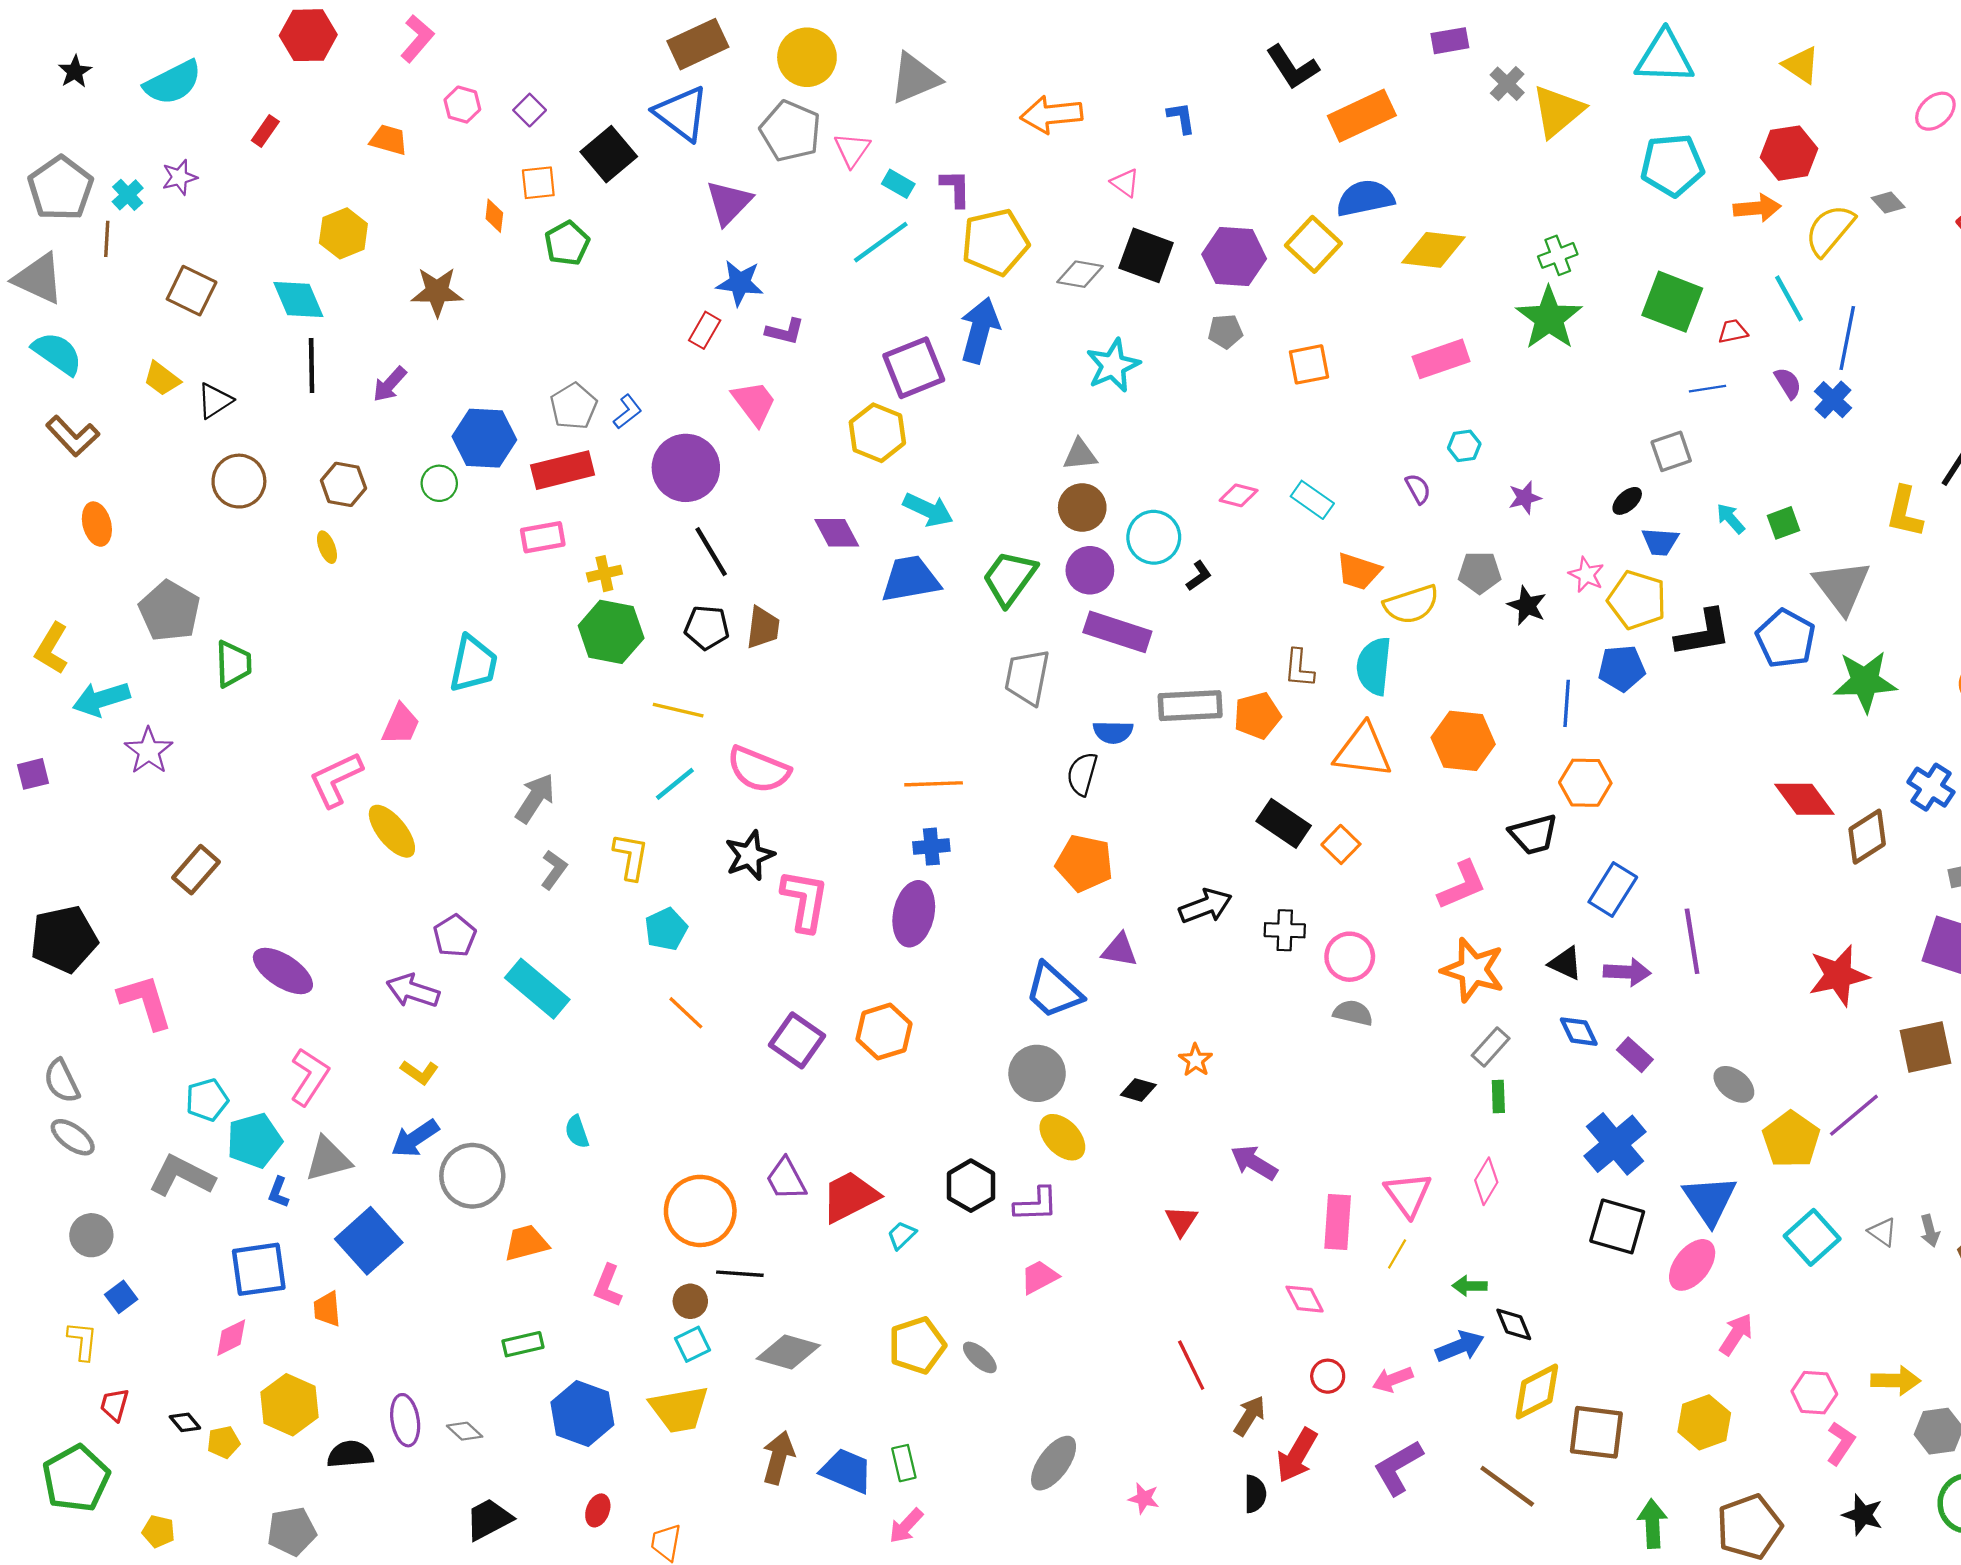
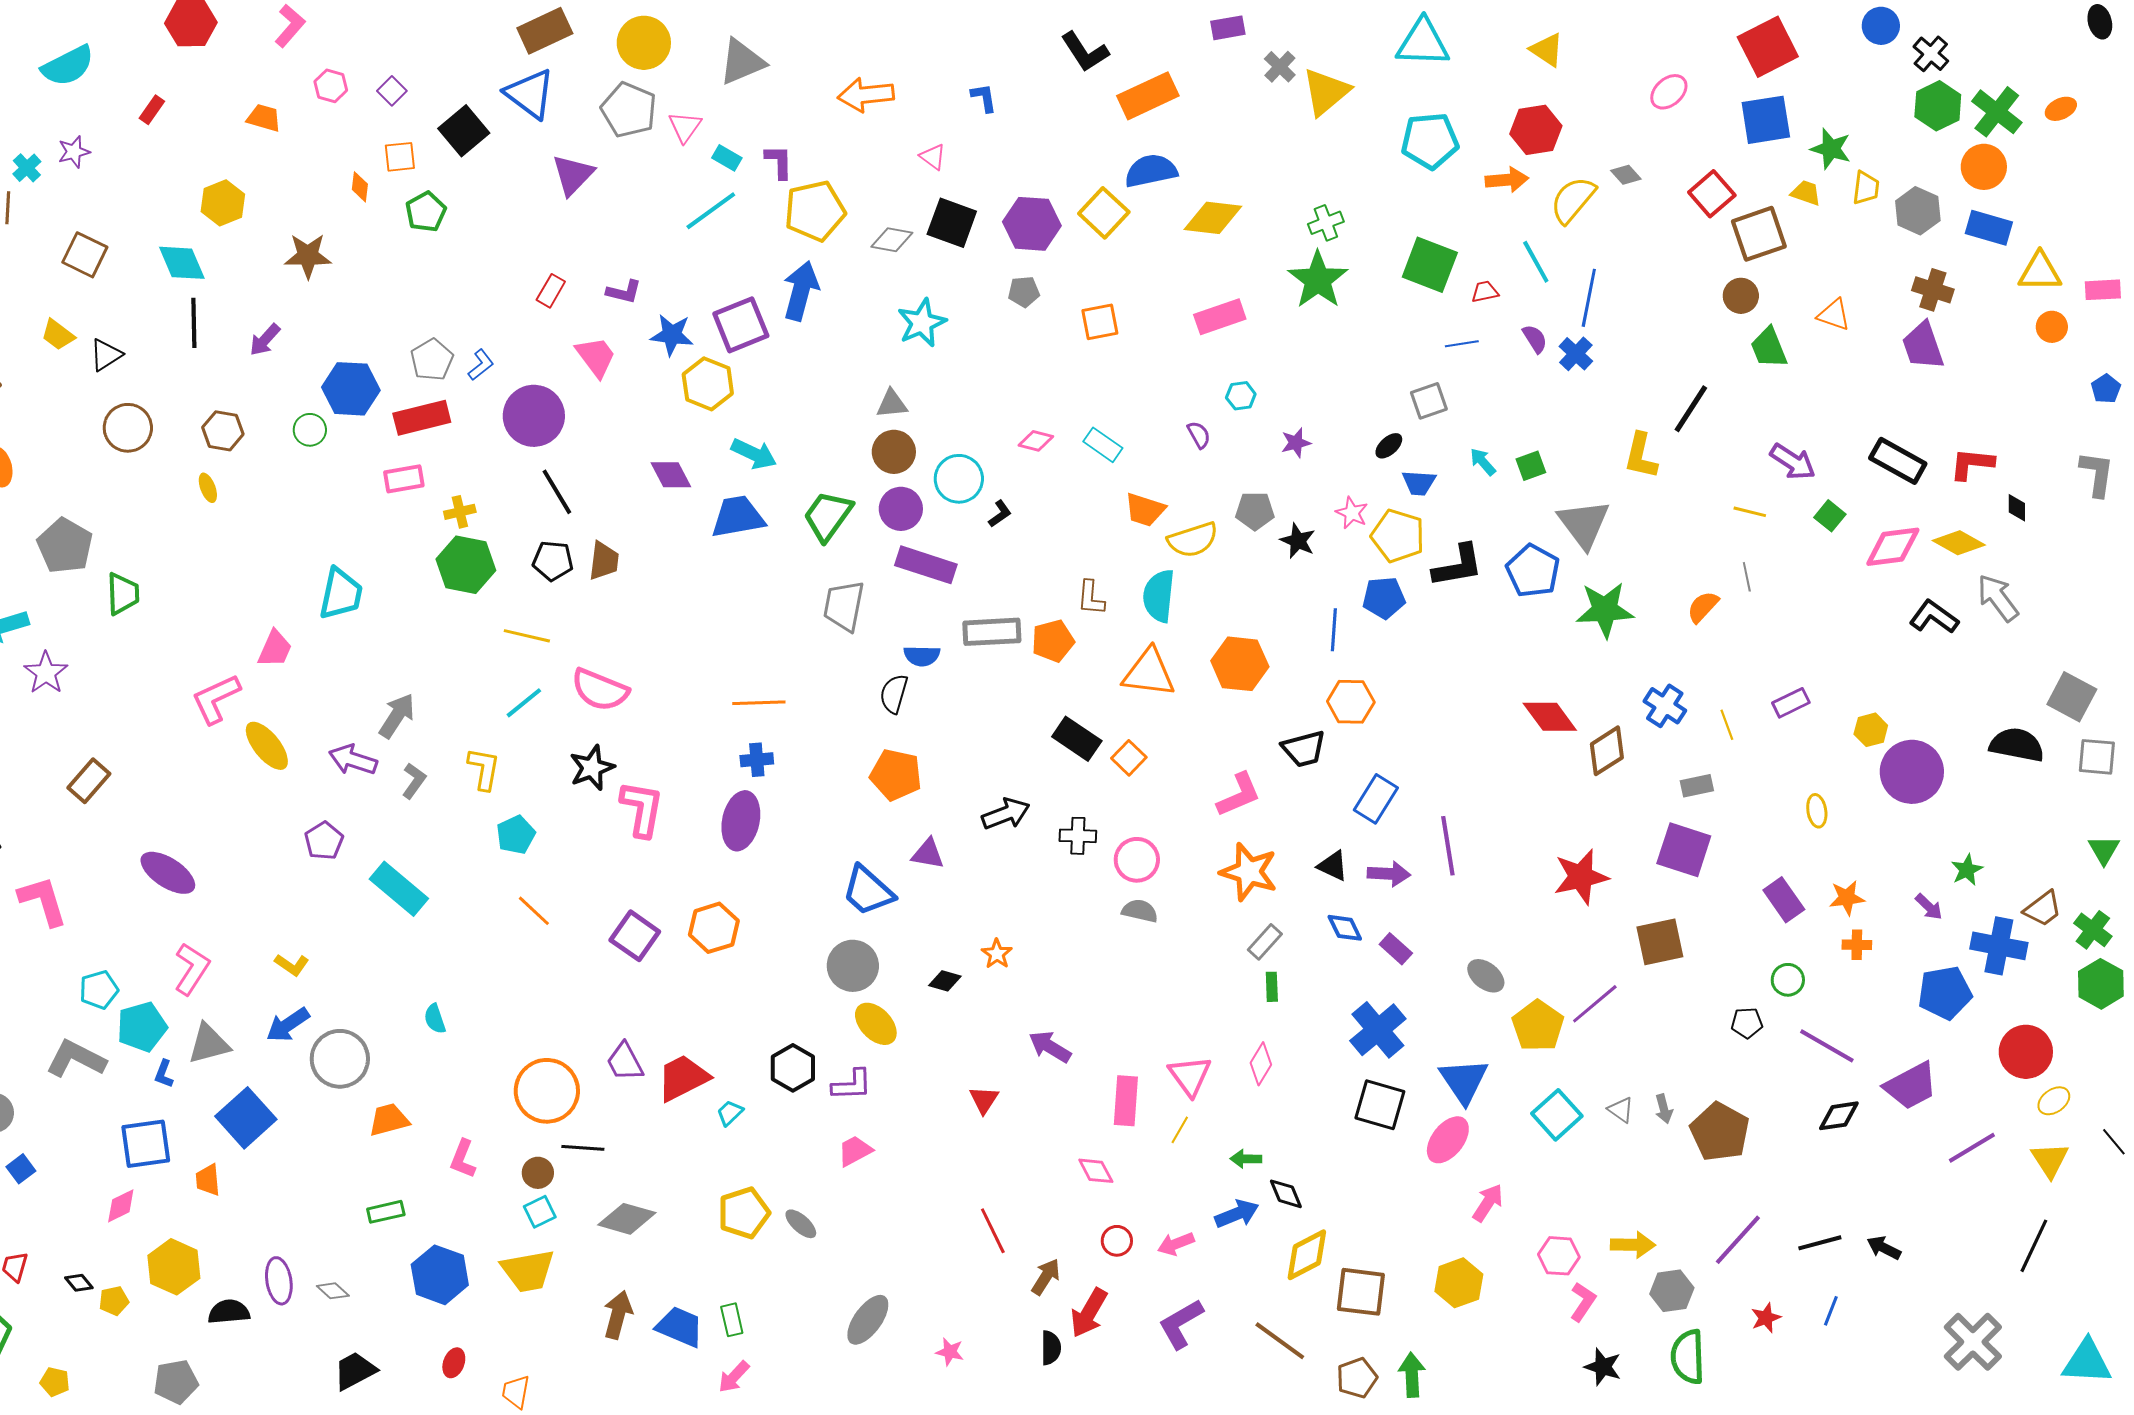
blue star: (740, 283) -> (672, 335), moved
purple arrow: (413, 991) -> (353, 760), moved
brown pentagon: (1749, 1527) -> (1357, 1378), moved, size x0.7

